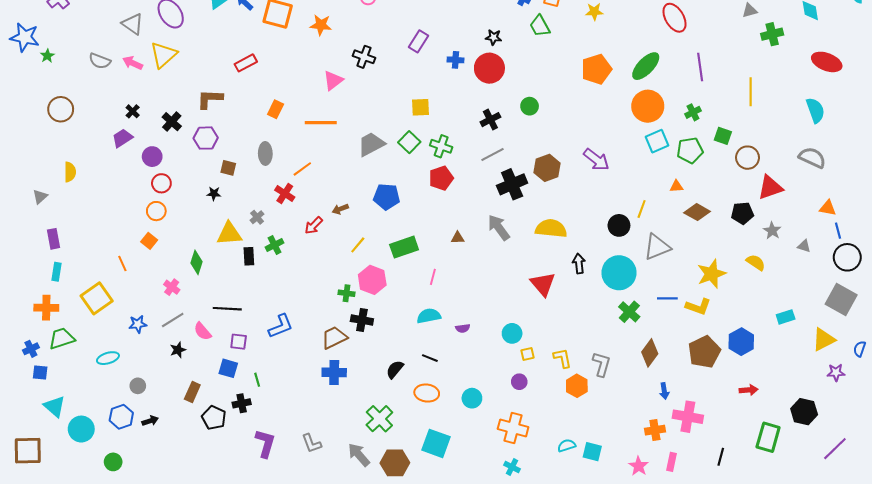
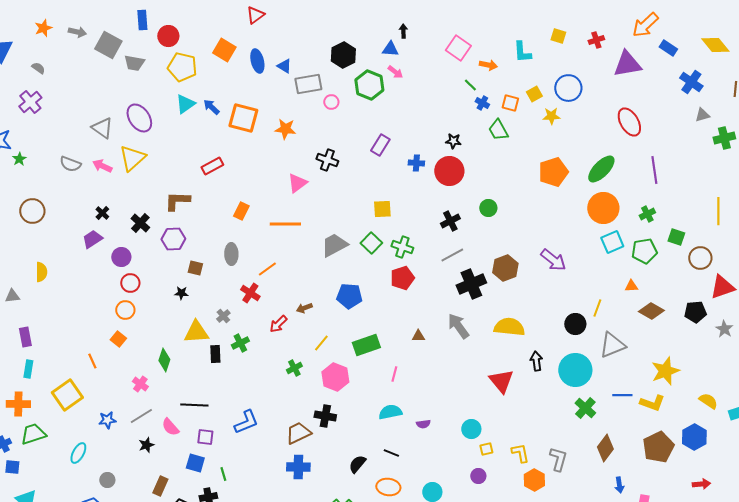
yellow line: (751, 92) -> (718, 211), moved
gray triangle: (40, 197) -> (12, 296), turned 35
yellow semicircle: (756, 262) -> (708, 401), moved
green cross: (347, 293) -> (294, 368), moved, turned -35
cyan ellipse: (108, 358) -> (78, 453), turned -45

